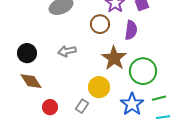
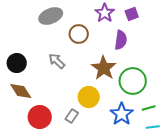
brown circle: (100, 24) -> (79, 34), moved
gray arrow: (67, 51) -> (57, 61), turned 54
red circle: (50, 107) -> (40, 117), size x1.5

